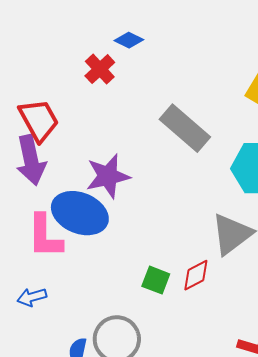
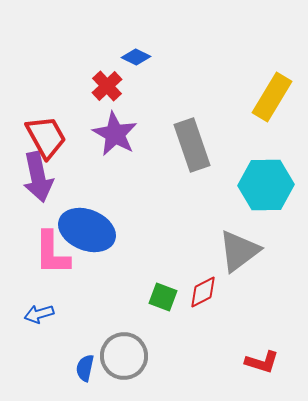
gray rectangle: (185, 128) -> (192, 145), turned 30
purple star: (108, 176) -> (115, 134), moved, turned -30

